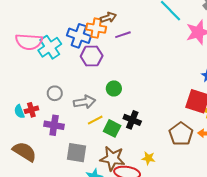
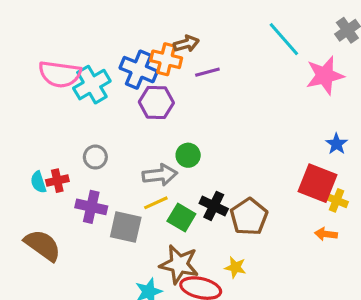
gray arrow: (85, 102) -> (160, 175), moved
brown pentagon: (181, 134) -> (249, 217), moved
gray square: (77, 153) -> (126, 227), moved

